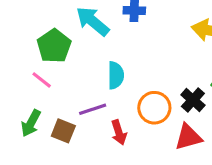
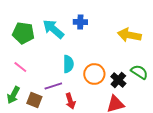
green pentagon: (54, 46) -> (23, 33), moved, turned -30
orange circle: (154, 108) -> (94, 74), moved

